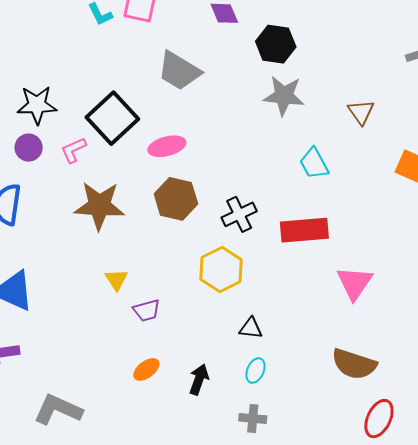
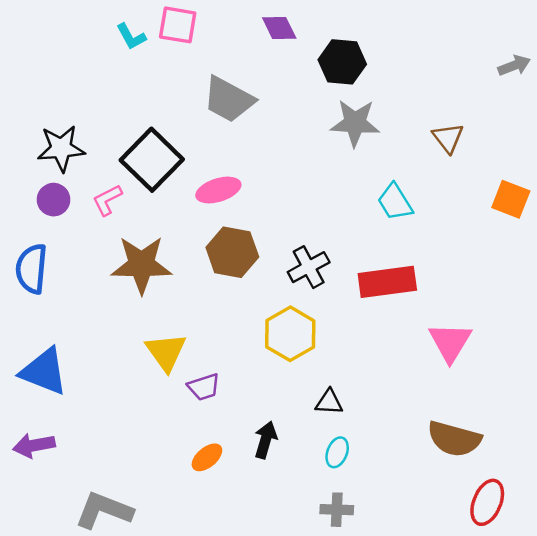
yellow triangle: (116, 280) -> (166, 352), size x1.5
black arrow: (199, 379) -> (266, 440), moved

